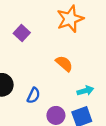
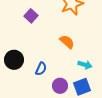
cyan arrow: (85, 91) -> (85, 65), turned 32

